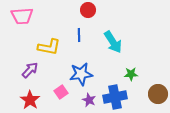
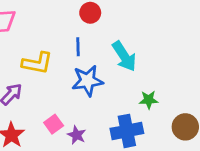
blue star: (81, 74) -> (88, 81), moved
purple star: (89, 100) -> (77, 135), moved

